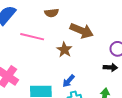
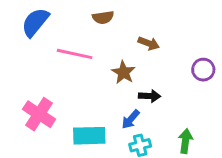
brown arrow: (82, 31) -> (149, 43), size x0.6
black arrow: (110, 67) -> (150, 96), moved

